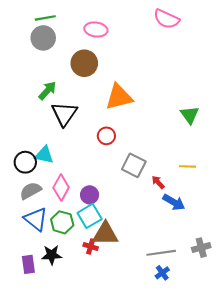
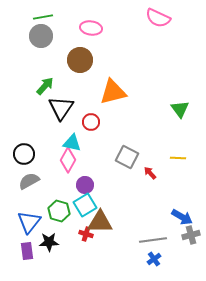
red circle: (106, 136) -> (91, 122), moved
cyan triangle: (44, 155) -> (72, 143), moved
pink diamond: (61, 188) -> (68, 160), moved
blue arrow: (174, 202) -> (182, 217), moved
blue triangle: (36, 219) -> (29, 222), moved, turned 30

